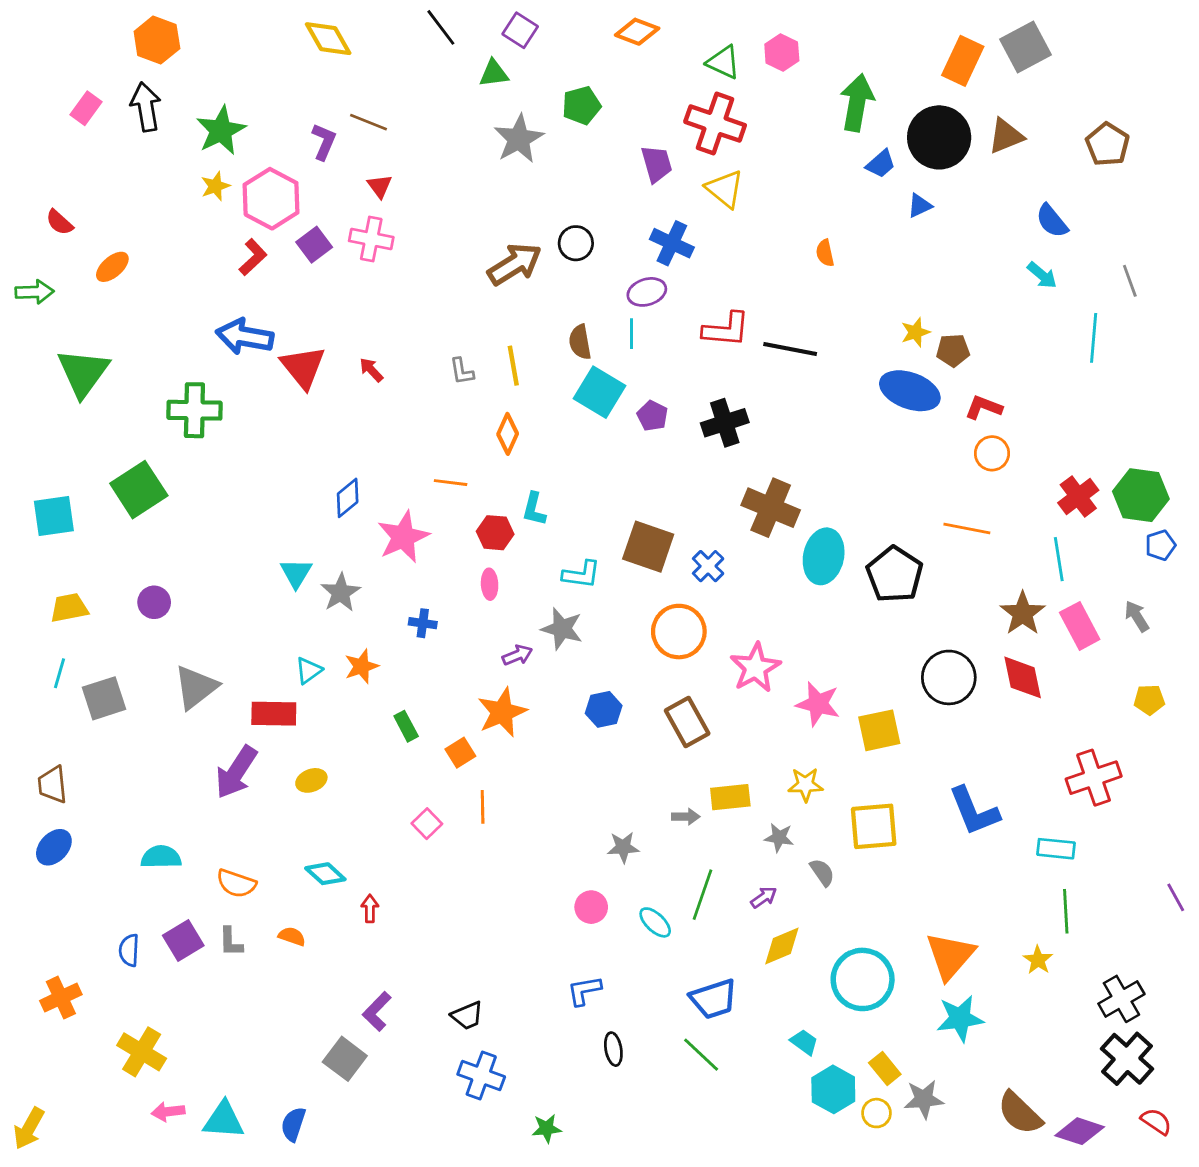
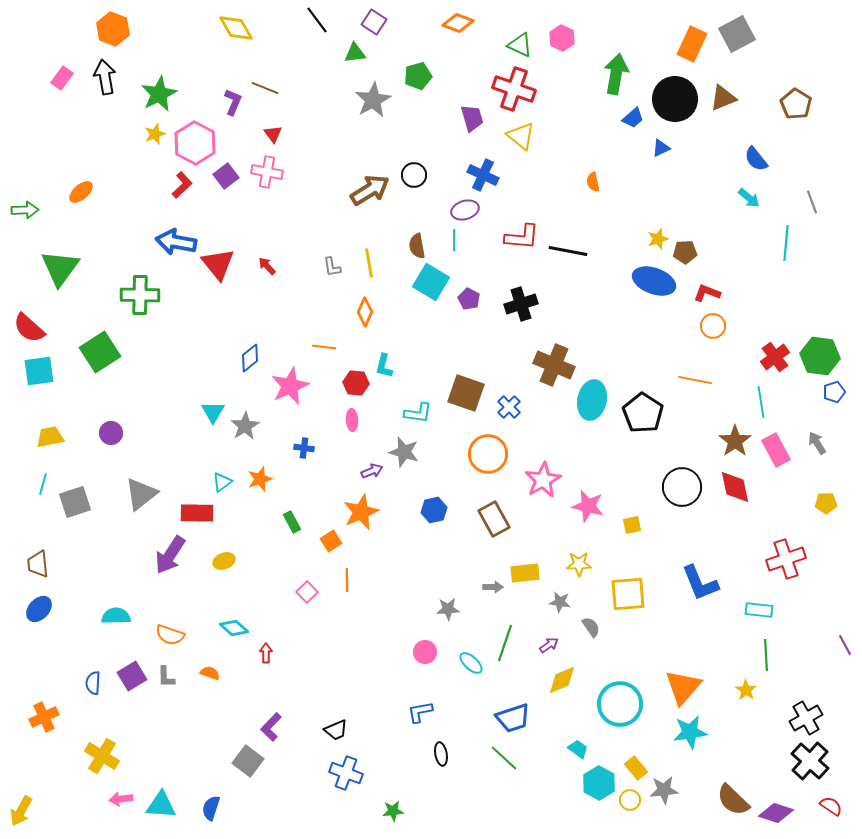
red semicircle: (59, 222) -> (29, 328), moved, size x1.6
yellow square: (879, 730) -> (632, 525), size x0.6

